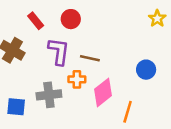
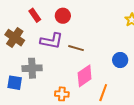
purple L-shape: (59, 51) -> (52, 41), turned 90
orange cross: (77, 79) -> (62, 94), moved
gray cross: (49, 95) -> (32, 68), moved

